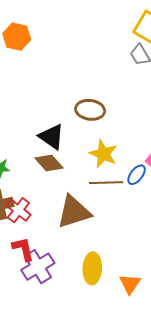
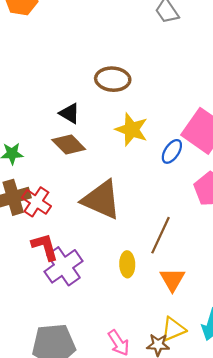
black triangle: (51, 137) -> (70, 113), size x0.7
brown line: (106, 183) -> (161, 235), moved, turned -60
brown triangle: (74, 212) -> (101, 200), turned 45
yellow ellipse: (92, 268) -> (127, 264), size x0.7

